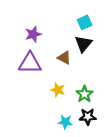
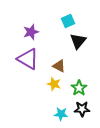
cyan square: (85, 22) -> (68, 21), moved
brown triangle: (64, 58) -> (59, 66), moved
purple triangle: (30, 63) -> (28, 59), turned 30

